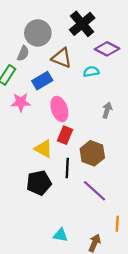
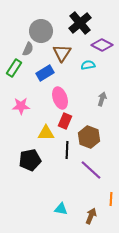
brown triangle: (62, 58) -> (62, 53), turned 42
pink star: (21, 102) -> (21, 106), moved
yellow triangle: (43, 149) -> (46, 133), turned -30
black pentagon: (39, 183) -> (30, 160), moved

